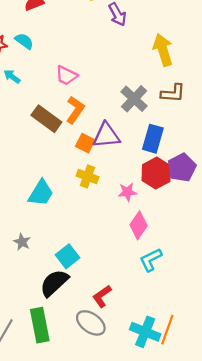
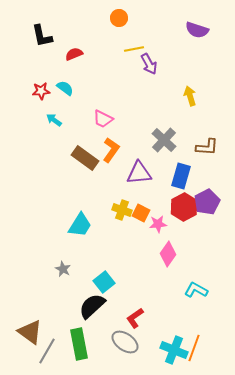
yellow arrow: (163, 50) -> (190, 96), size x0.7
brown L-shape: (173, 93) -> (207, 147), moved
orange square: (85, 143) -> (141, 213), moved
cyan L-shape: (151, 260) -> (196, 290), moved, turned 55

